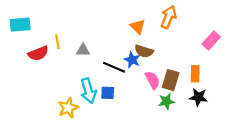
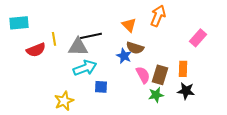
gray triangle: (83, 50) -> (78, 47), size x1.5
black line: (114, 67) -> (91, 36), moved, turned -35
cyan arrow: (88, 91) -> (85, 68), moved, turned -95

